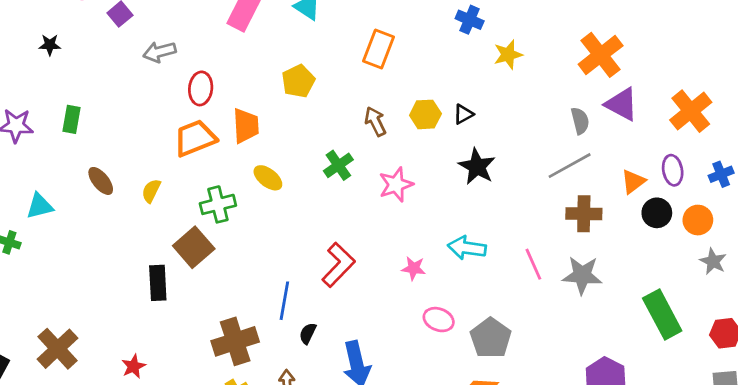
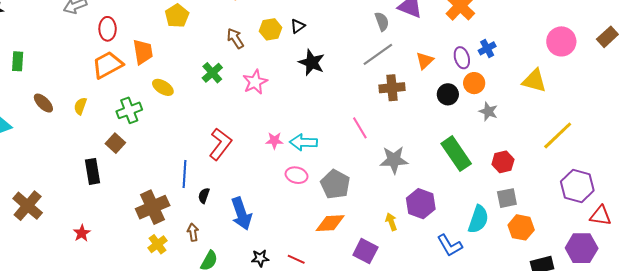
purple ellipse: (673, 170) -> (462, 58), moved
black circle: (657, 213) -> (448, 94), moved
brown square: (194, 247) -> (115, 143), size x0.7
cyan arrow: (467, 248) -> (303, 142), moved
gray star: (582, 275) -> (394, 160), moved
brown cross: (58, 349) -> (28, 206), moved

